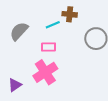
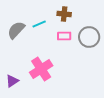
cyan line: (53, 25) -> (39, 24), moved
pink rectangle: (49, 47) -> (64, 36), moved

